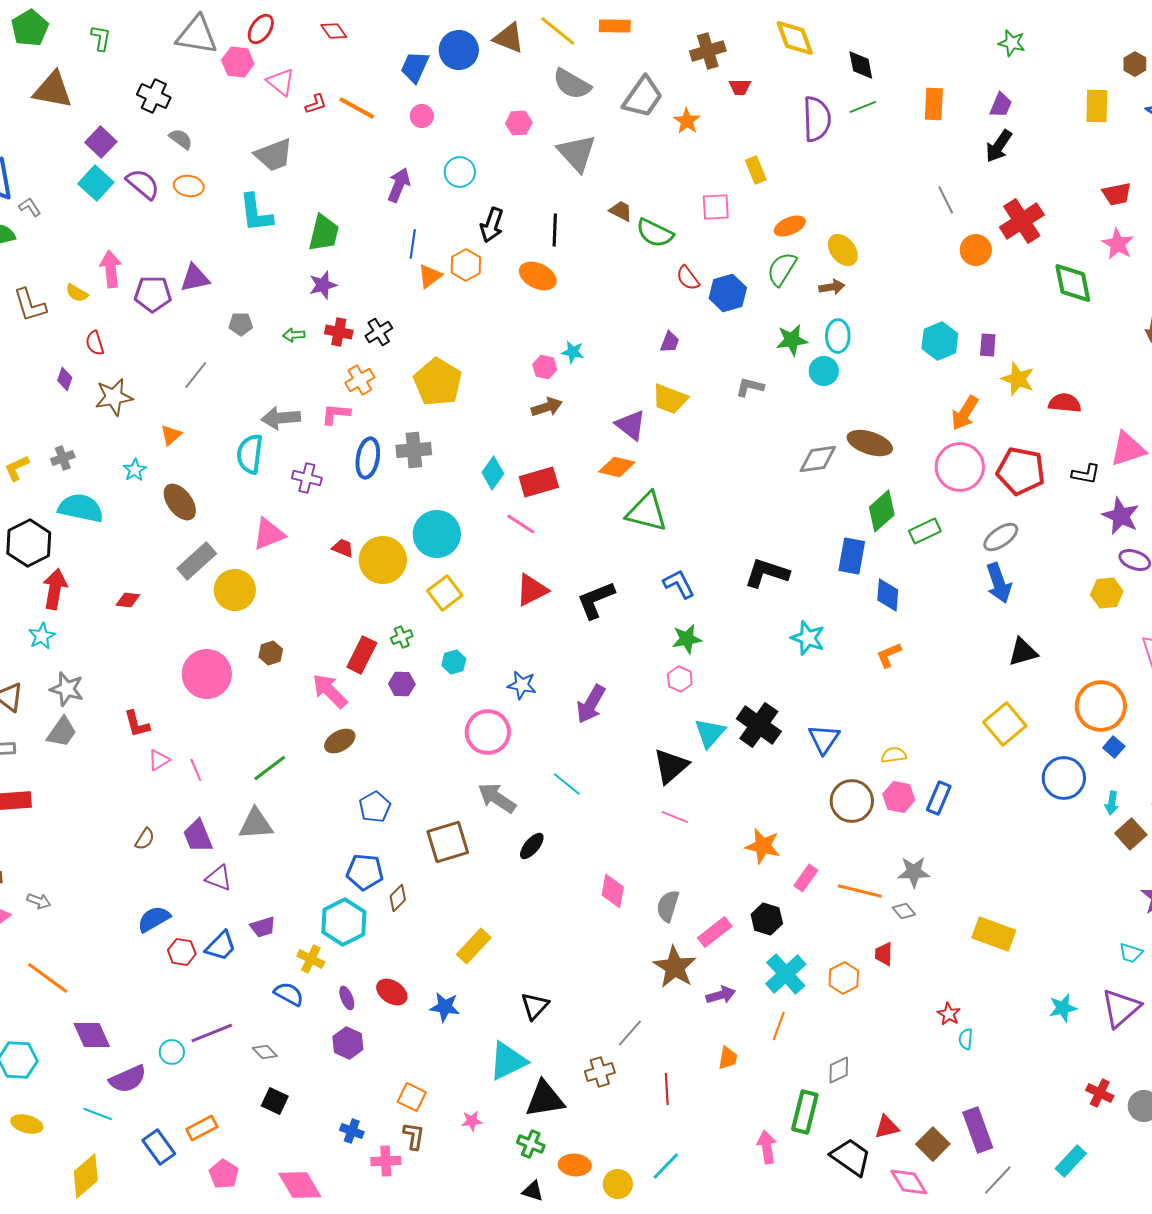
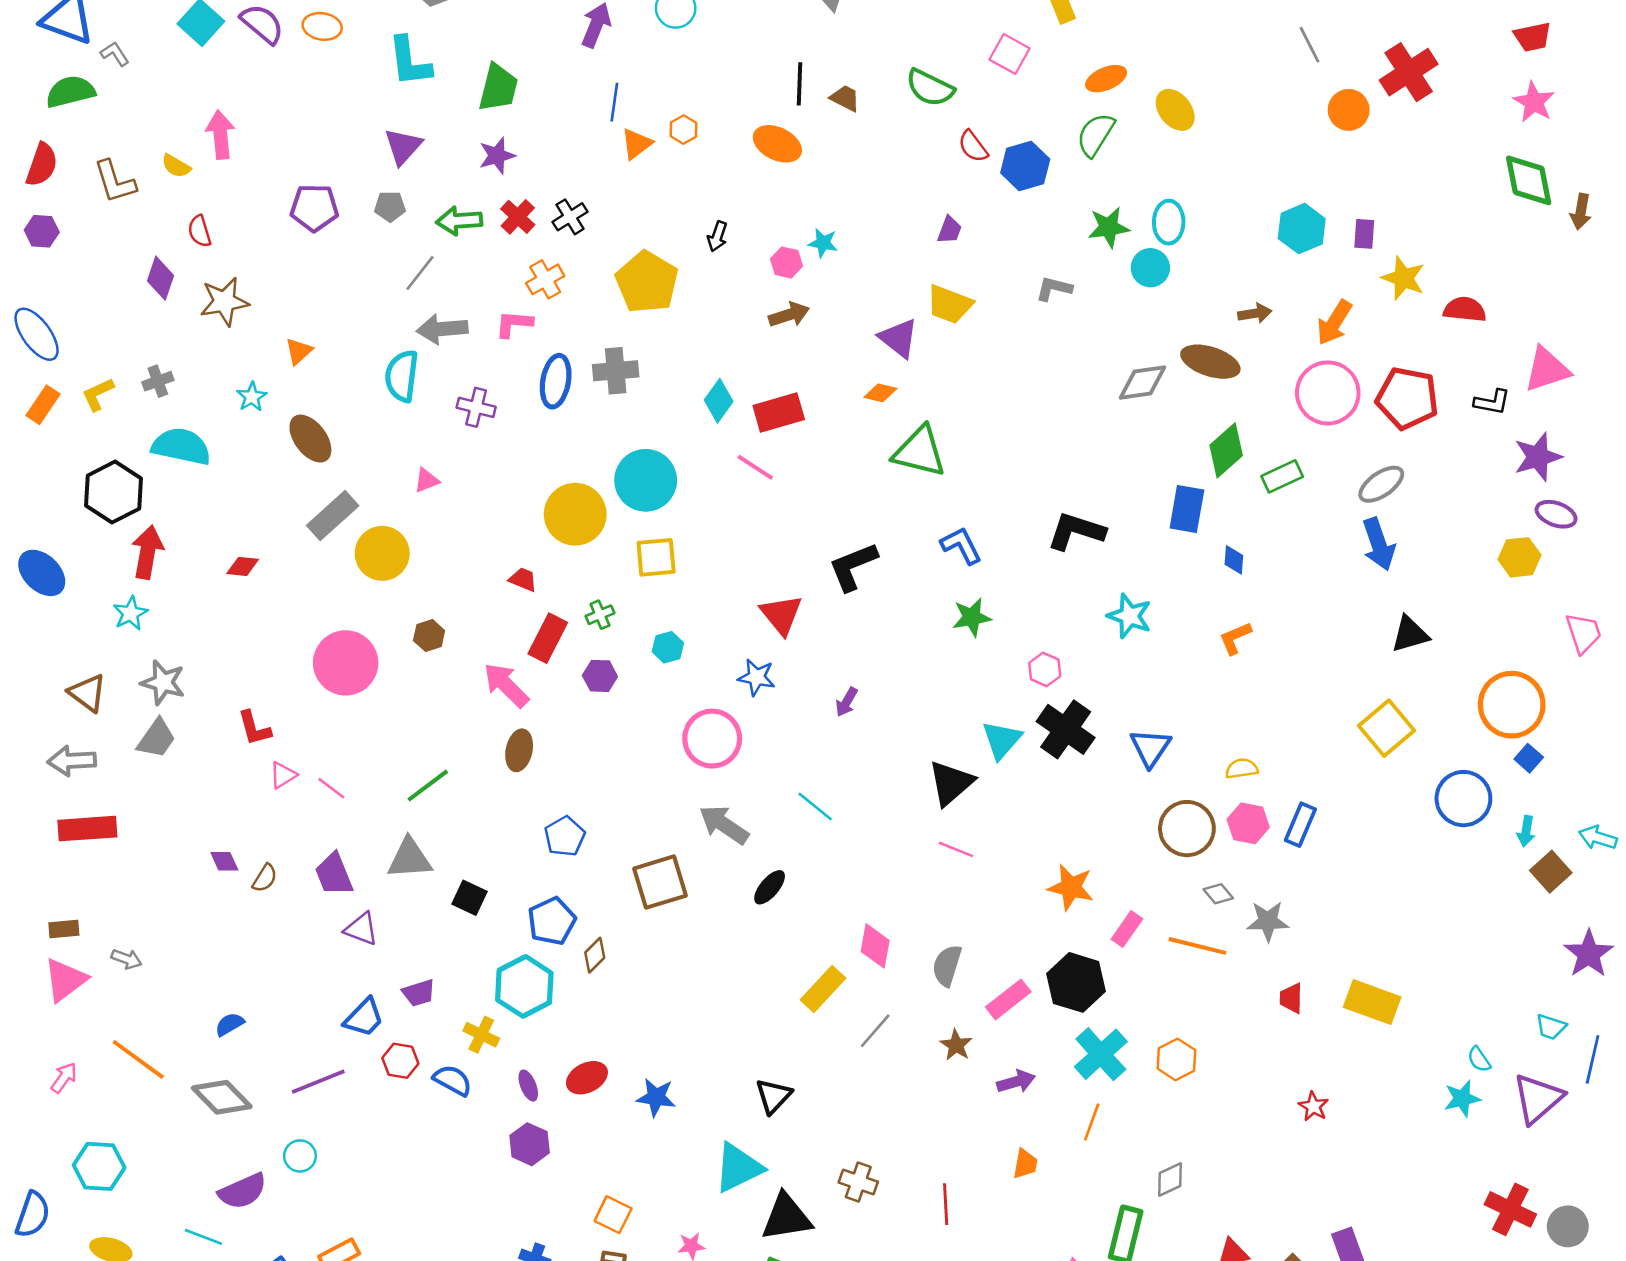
pink square: (716, 207) -> (1010, 54), turned 32
brown trapezoid: (621, 211) -> (845, 98), moved
black arrow: (492, 225) -> (717, 236), moved, size x0.7
orange hexagon: (466, 265) -> (683, 129), size x0.7
purple triangle: (195, 278) -> (403, 146), moved, turned -36
green diamond: (1073, 283) -> (1529, 180), moved
brown arrow: (832, 287) -> (1255, 313), moved
purple pentagon: (153, 294) -> (314, 208), moved
red cross: (339, 332) -> (518, 217), turned 32
green arrow: (294, 335) -> (459, 221), size x1.6
gray line: (196, 375) -> (420, 273), moved
purple diamond: (65, 379) -> (160, 278), size x1.4
orange diamond: (617, 467) -> (880, 393), size x0.7
purple star: (1121, 516) -> (1538, 457), turned 30
pink triangle: (269, 534) -> (427, 480), size x0.6
red trapezoid: (343, 548) -> (523, 579), moved
red triangle: (532, 590) -> (781, 615), moved, turned -42
yellow square: (445, 593) -> (656, 557), turned 32
blue diamond: (888, 595) -> (1234, 560), size x0.7
pink hexagon: (680, 679) -> (1045, 669), moved
purple arrow: (591, 704) -> (846, 702), size x0.6
brown ellipse: (340, 741) -> (519, 750), turned -48
pink line: (196, 770) -> (331, 788), turned -30
blue pentagon: (365, 872) -> (552, 921), turned -30
gray diamond: (904, 911) -> (1218, 894), moved
blue semicircle: (154, 919) -> (230, 1024), moved, size x0.7
black hexagon: (767, 919) -> (1076, 982), size x1.4
yellow rectangle: (474, 946) -> (823, 989), moved
red hexagon: (182, 952) -> (400, 1061), moved
red trapezoid: (884, 954) -> (1291, 998), moved
brown star: (675, 967) -> (956, 1045), size x0.6
red ellipse: (392, 992) -> (587, 1078), turned -60
purple line: (212, 1033) -> (318, 1082), moved
gray line: (630, 1033) -> (875, 1031), moved
purple diamond: (92, 1035) -> (224, 861), moved, size x0.6
cyan semicircle: (966, 1039) -> (1479, 1059), moved, turned -40
gray diamond: (265, 1052) -> (222, 1097), moved, size x1.8
brown cross: (600, 1072) -> (858, 1182), turned 36
red cross: (1100, 1093) -> (1510, 1209), size x1.4
black square: (275, 1101) -> (470, 898), moved

